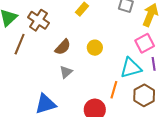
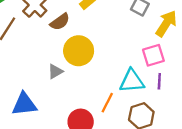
brown semicircle: (63, 47) -> (60, 22), moved
yellow circle: (95, 48) -> (79, 51), moved, size x1.6

